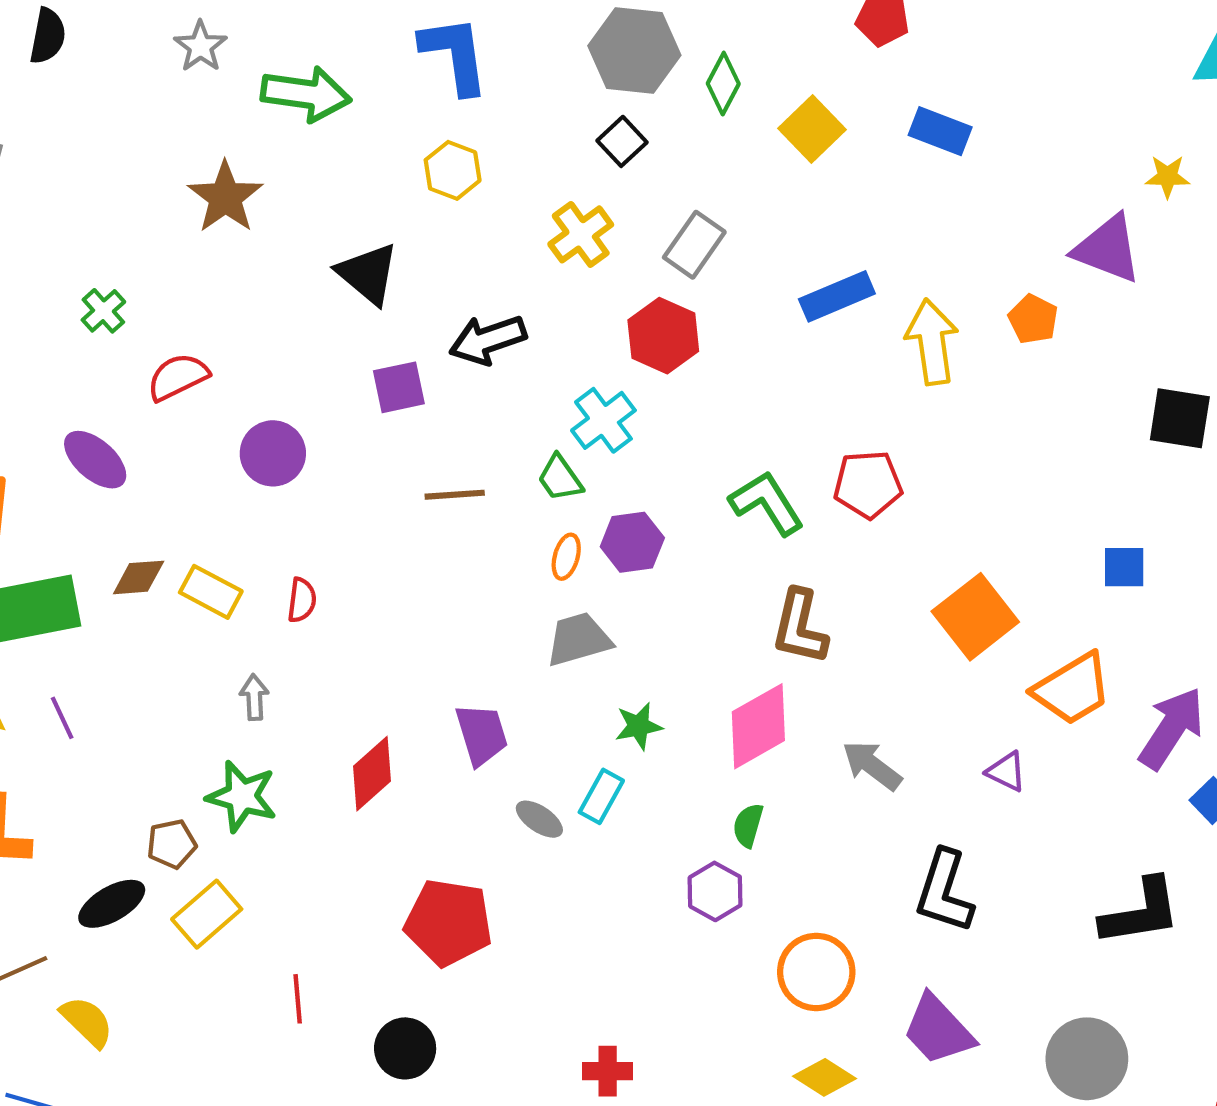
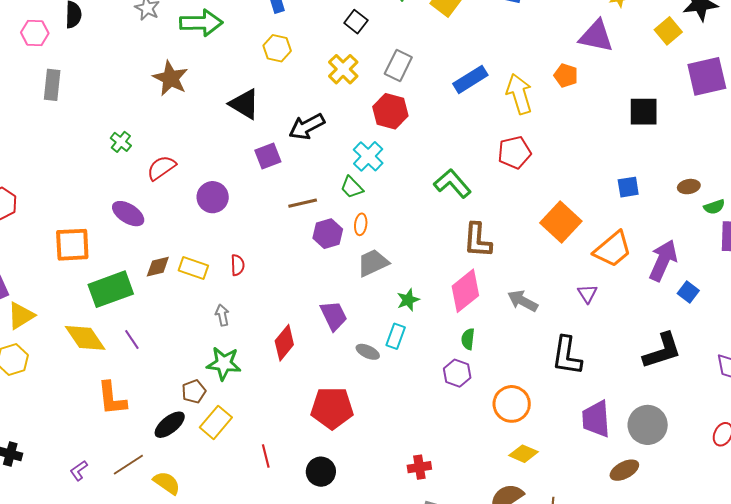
red pentagon: (868, 484) -> (514, 152), moved
purple hexagon: (632, 542) -> (328, 234), moved
purple triangle: (1006, 772) -> (587, 294), turned 40
purple trapezoid: (938, 1030) -> (596, 419), moved, turned 48

